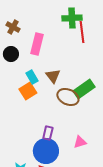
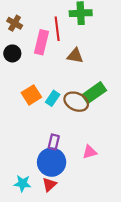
red line: (82, 32) -> (57, 29), moved
brown triangle: (53, 76) -> (75, 56), moved, turned -42
cyan rectangle: (32, 77) -> (53, 98), moved, turned 64

